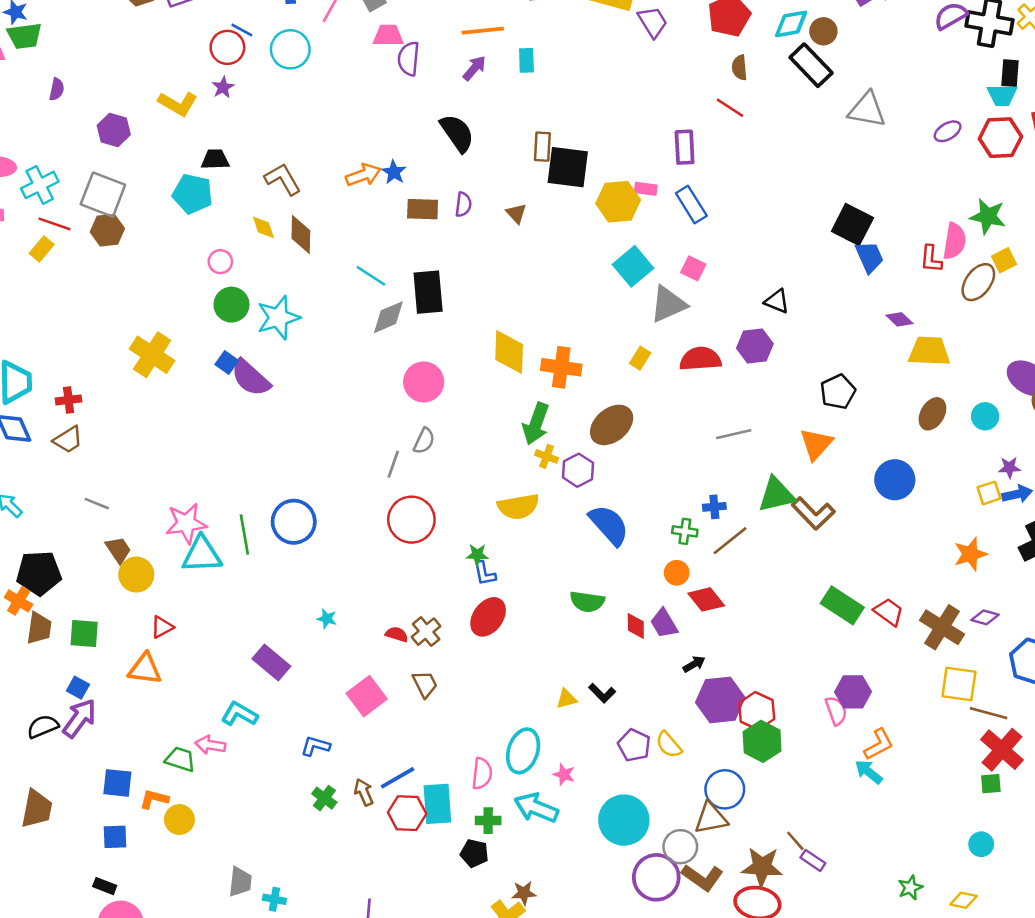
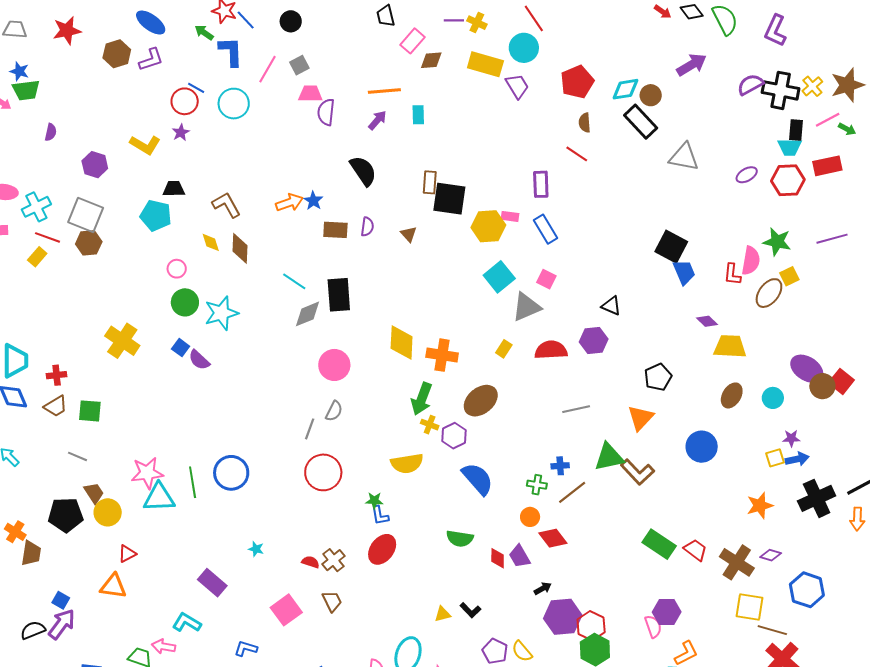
purple semicircle: (251, 378) -> (199, 360), size x0.7
black pentagon: (39, 573) -> (66, 515), moved
green square: (84, 634) -> (90, 411), moved

